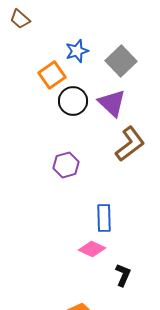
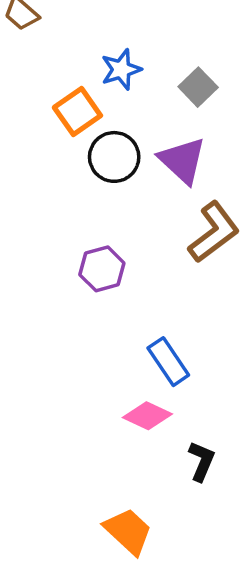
gray square: (121, 61) -> (198, 87), size x0.7
blue rectangle: (104, 218) -> (168, 362), turned -32

